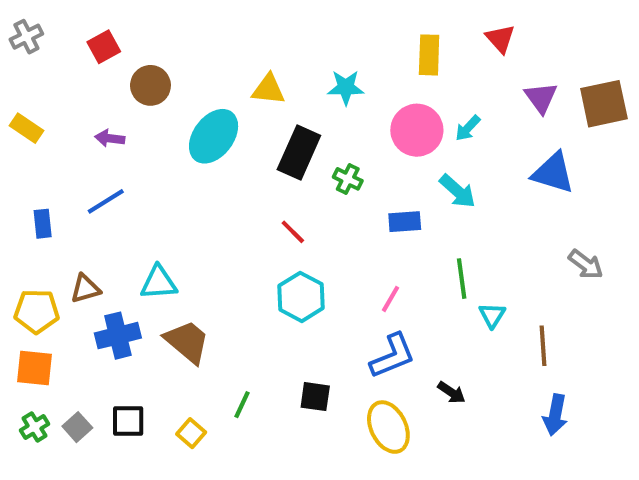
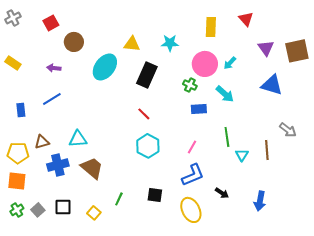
green cross: (348, 179) -> (190, 85), moved
brown line: (543, 346) -> (267, 150), moved
blue arrow: (555, 415) -> (260, 201), moved

